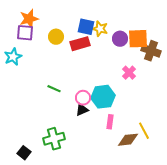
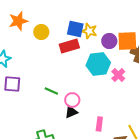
purple square: (25, 33) -> (12, 84), moved
yellow circle: (56, 37) -> (41, 32), moved
green line: (54, 89) -> (51, 91), moved
cyan hexagon: (103, 97) -> (98, 64), moved

